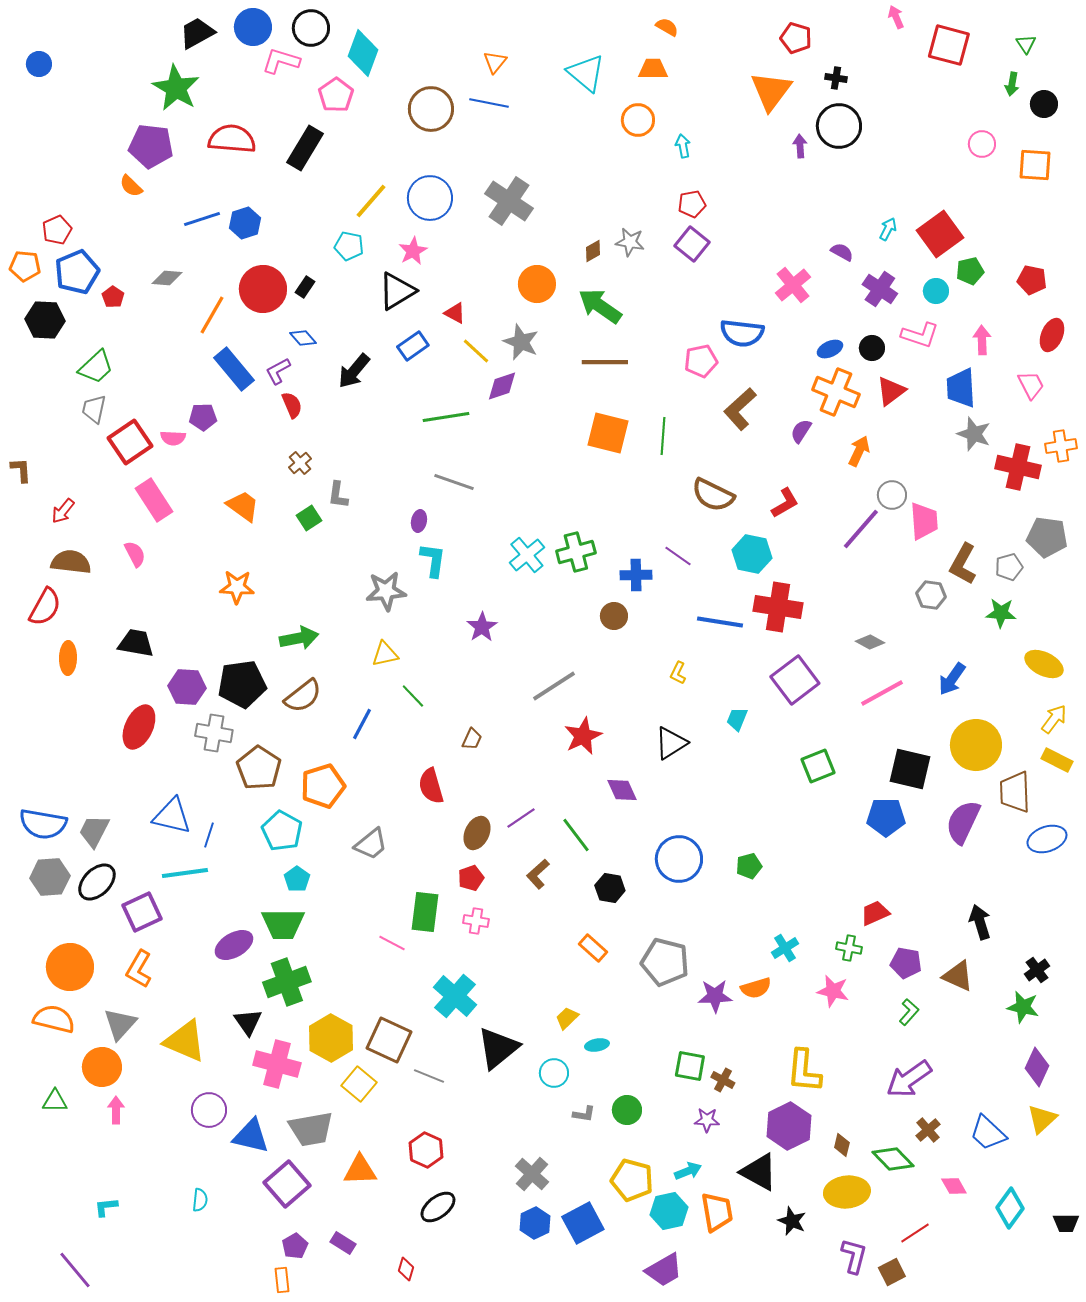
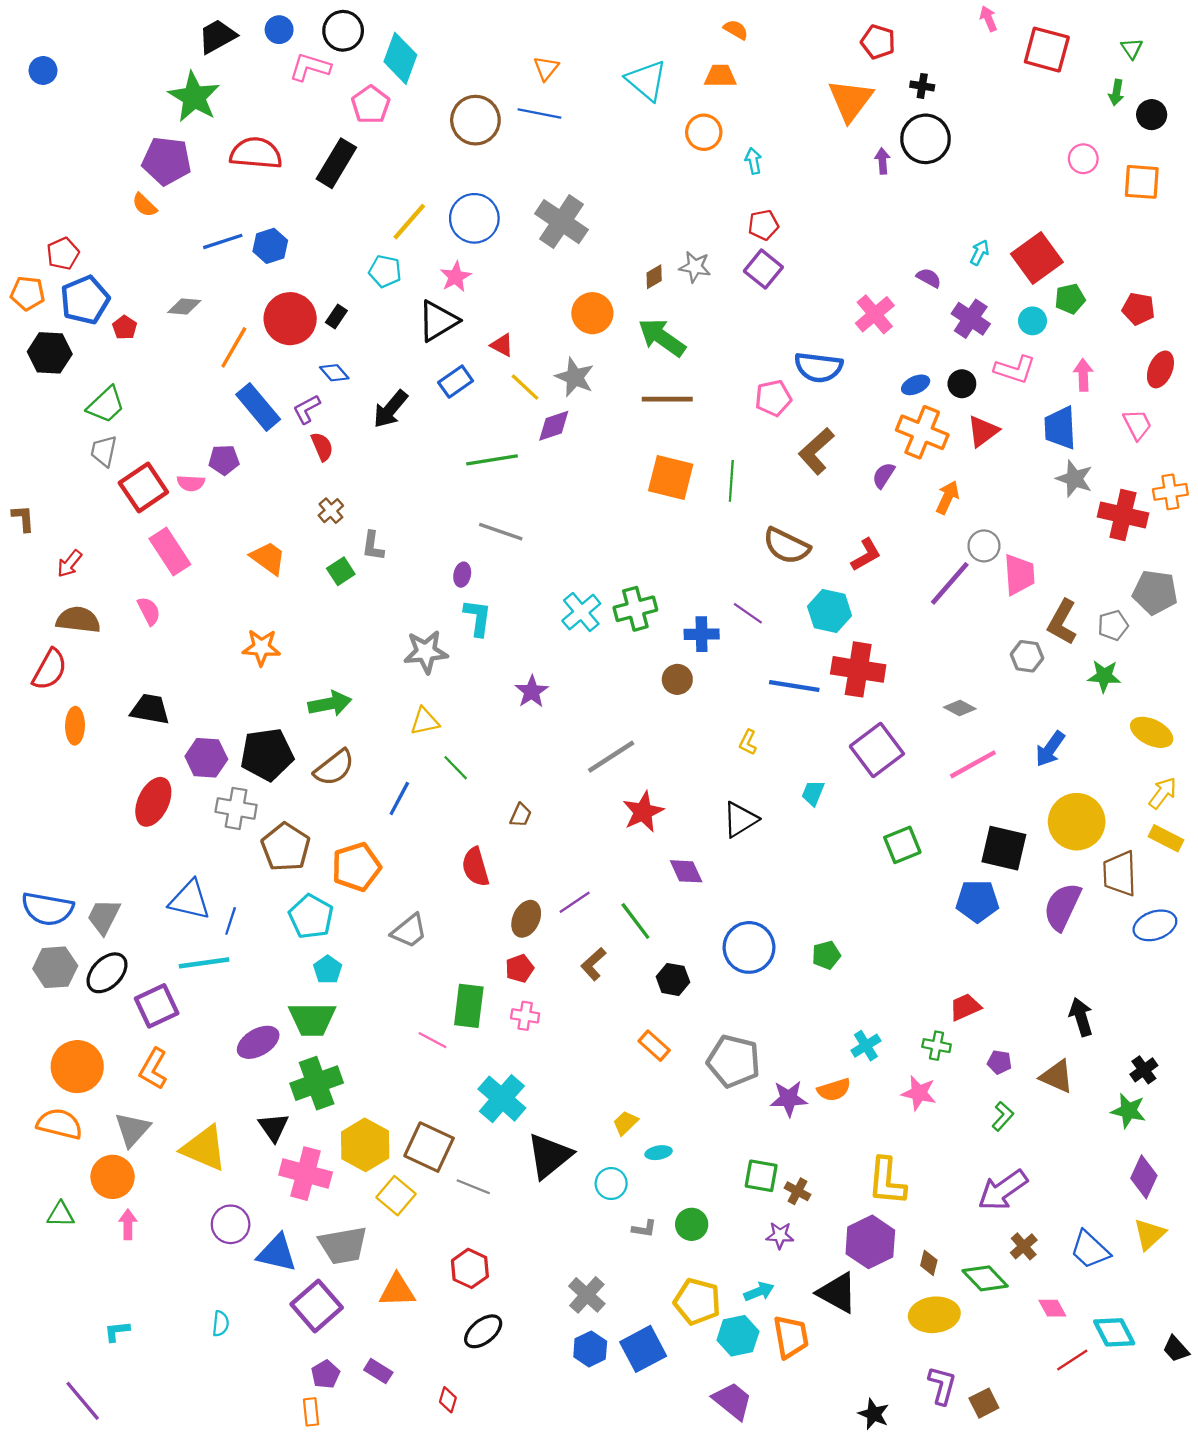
blue circle: (253, 27) -> (279, 30), size x0.7
purple pentagon: (906, 963) -> (999, 1062), size x0.7
cyan diamond: (1010, 1208) -> (1114, 1332), turned -63
black star: (792, 1221) -> (874, 1414), moved
black trapezoid: (1066, 1223) -> (1176, 1349), turned 48
red line: (915, 1233) -> (1072, 1360), moved
purple trapezoid: (664, 1270) -> (732, 1401), turned -111

